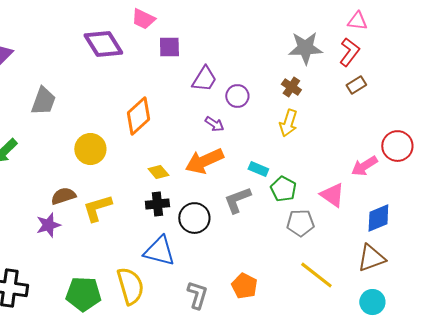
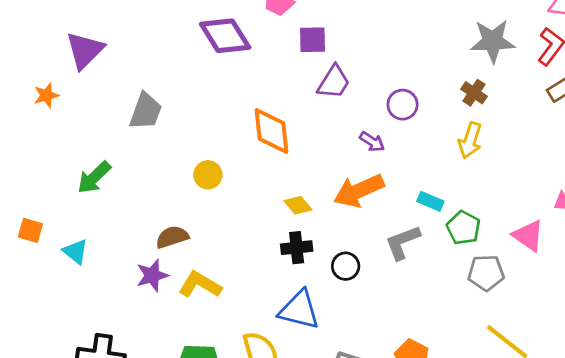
purple trapezoid: (204, 79) -> (334, 82), moved
orange diamond: (138, 116) -> (271, 131), turned -54
yellow circle: (90, 149) -> (208, 175), size x0.7
yellow L-shape: (97, 208) -> (200, 285), moved, turned 48
black circle: (194, 218) -> (346, 266), size x0.7

